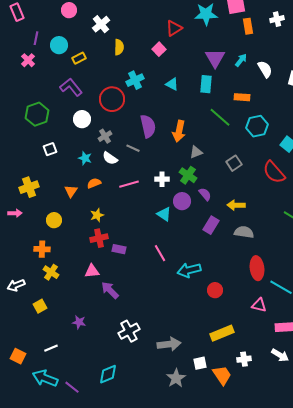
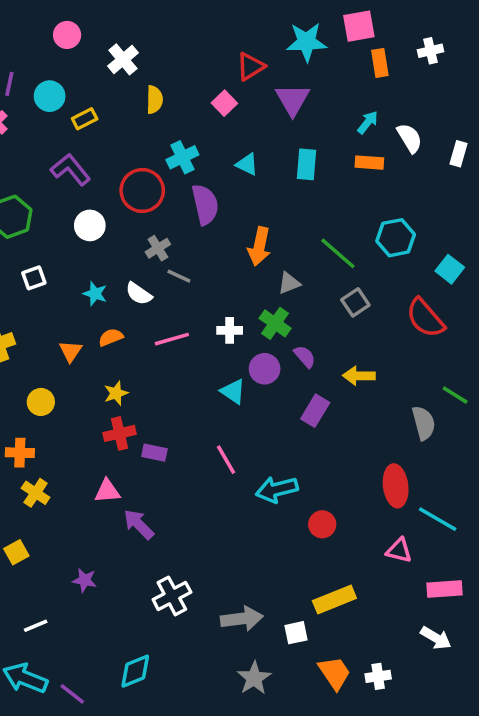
purple triangle: (215, 58) -> (293, 100), moved
orange rectangle: (242, 97) -> (369, 163), moved
green line: (220, 117) -> (338, 253), moved
purple semicircle: (148, 126) -> (205, 204), moved
gray cross: (105, 136) -> (158, 248), moved
gray semicircle: (244, 232) -> (424, 423), moved, turned 66
white cross: (244, 359) -> (378, 676), moved
white square: (200, 363) -> (296, 633), moved

